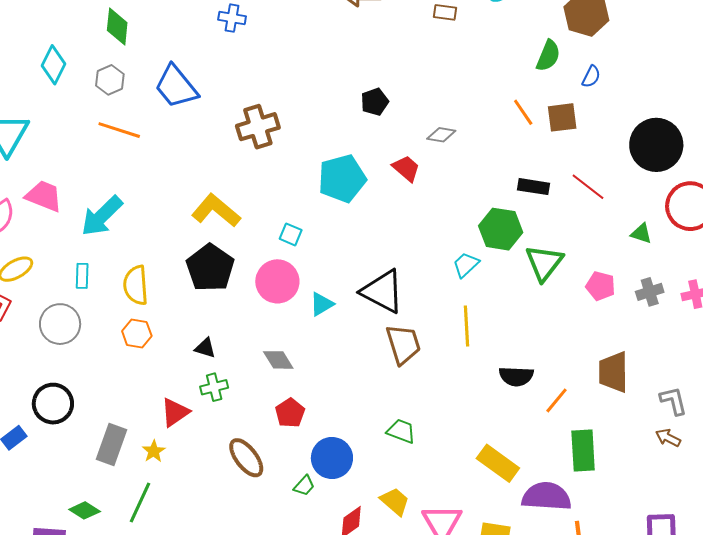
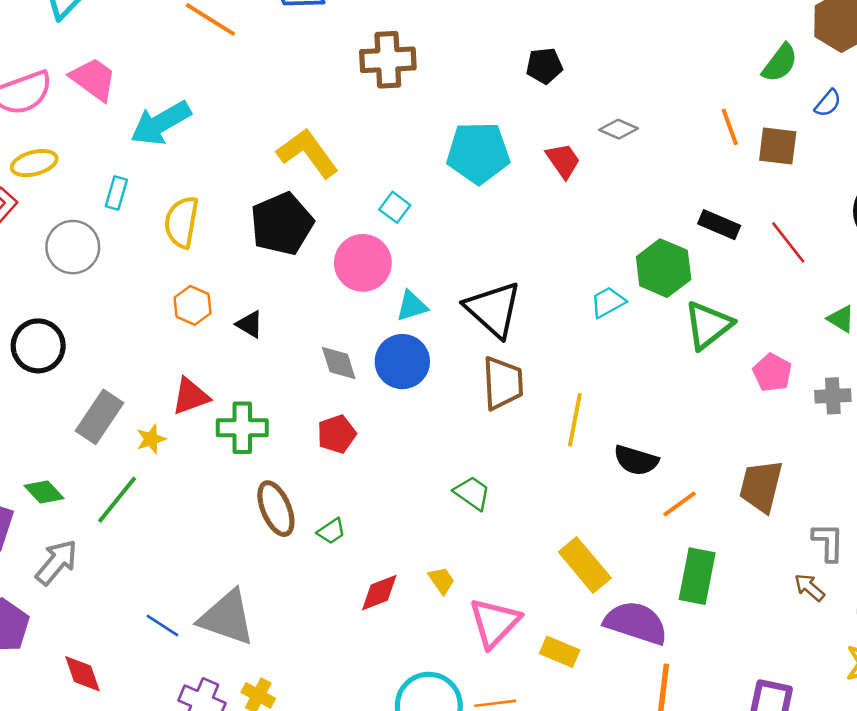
yellow line: (467, 326) -> (575, 420), moved
orange hexagon: (137, 333) -> (192, 305), moved
green cross: (214, 387) -> (242, 428), moved, size x1.4
brown ellipse: (246, 458) -> (276, 509), moved
blue circle: (332, 458) -> (402, 362), moved
yellow trapezoid: (395, 501) -> (442, 580), size x0.7

